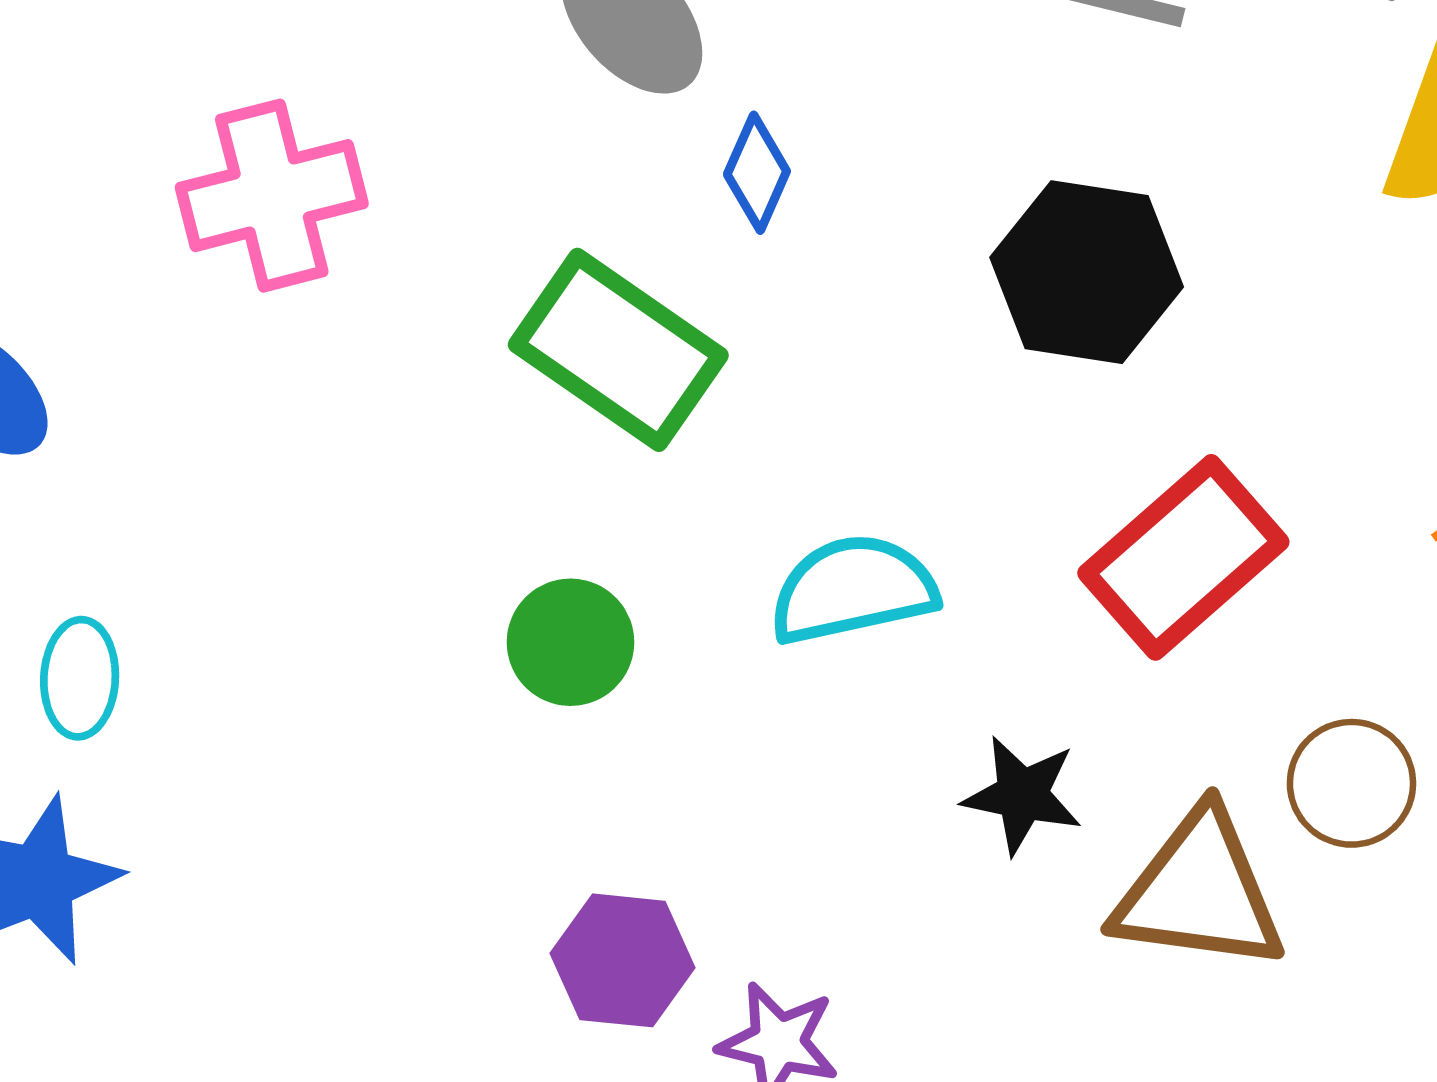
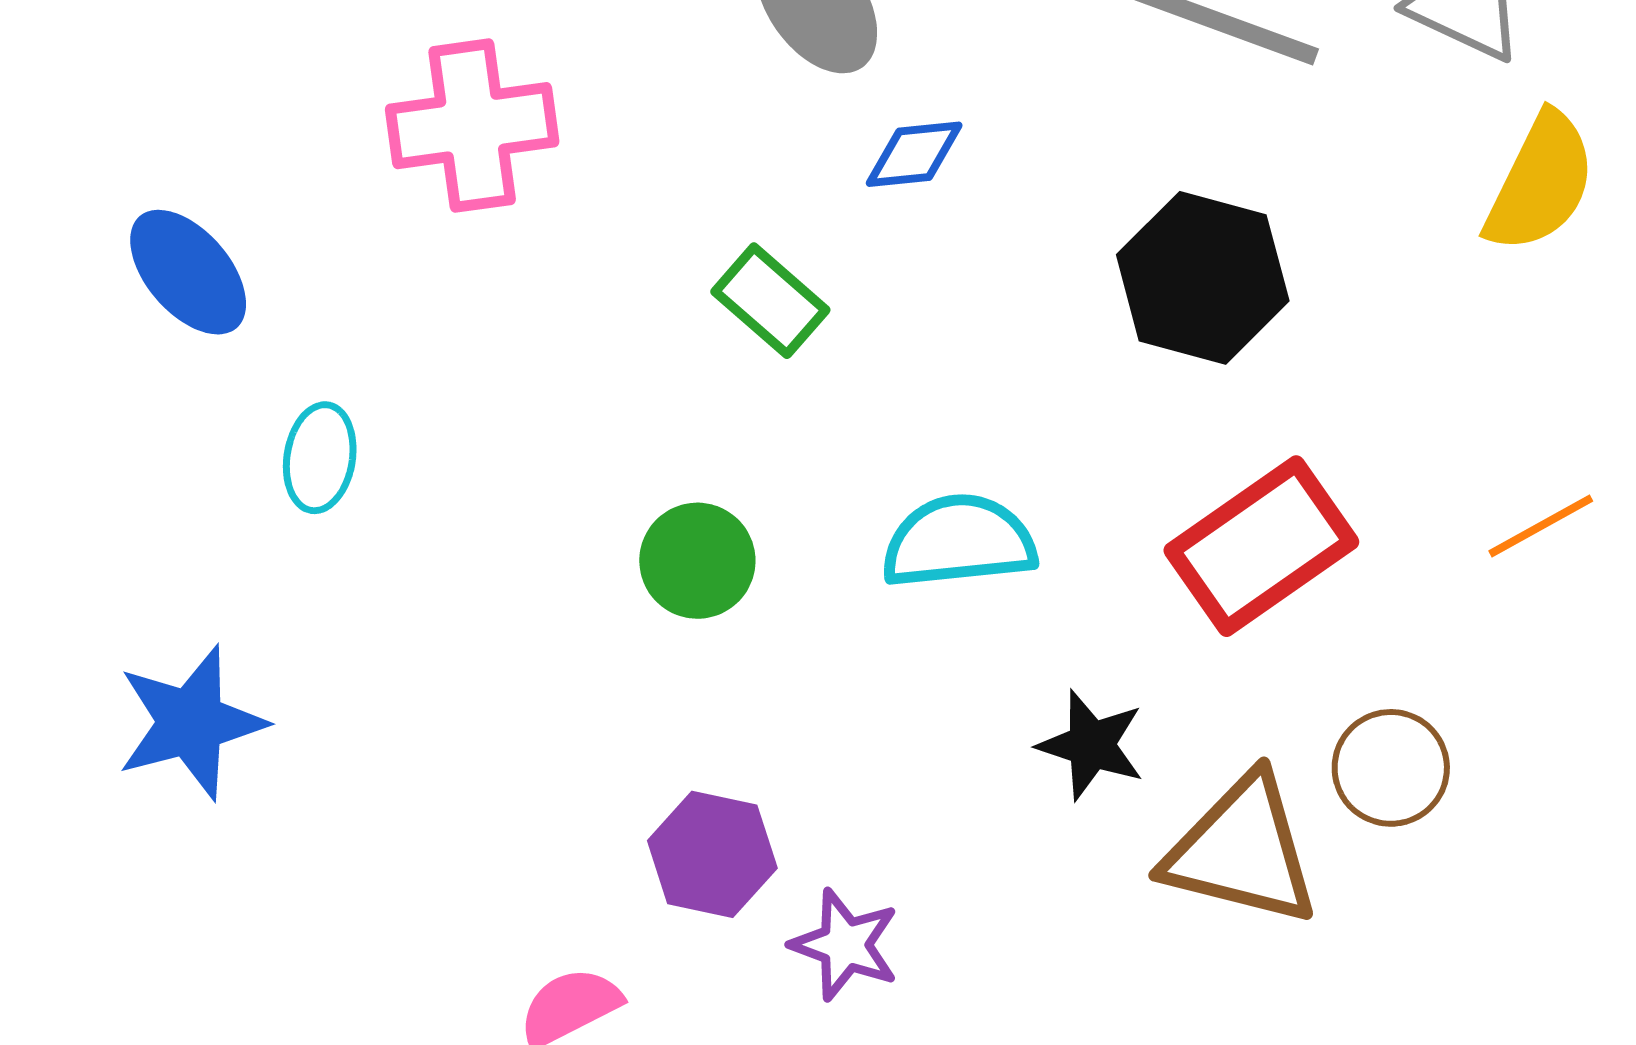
blue diamond: (757, 173) -> (914, 154), turned 54
green rectangle: (618, 350) -> (770, 301), size x0.6
cyan ellipse: (80, 678) -> (320, 458), moved

